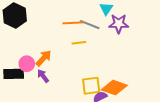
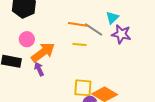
orange arrow: (44, 58) -> (43, 52), size x1.4
pink circle: (27, 64) -> (27, 39), moved

